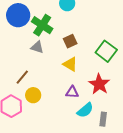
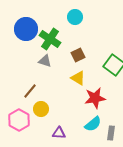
red star: (99, 84) -> (95, 98), moved, turned 30
purple triangle: (72, 92) -> (59, 133), moved

